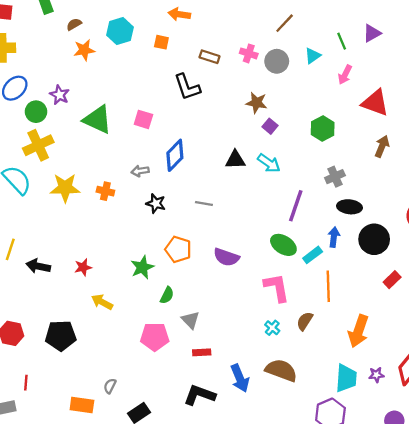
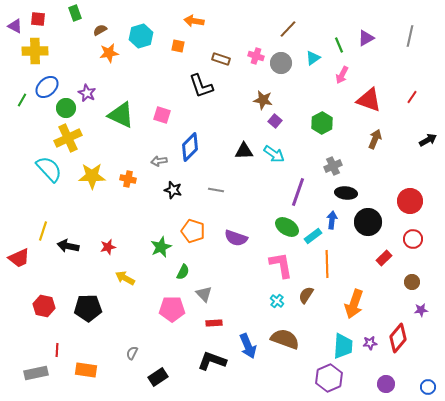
orange rectangle: (82, 405) -> (86, 370), moved

